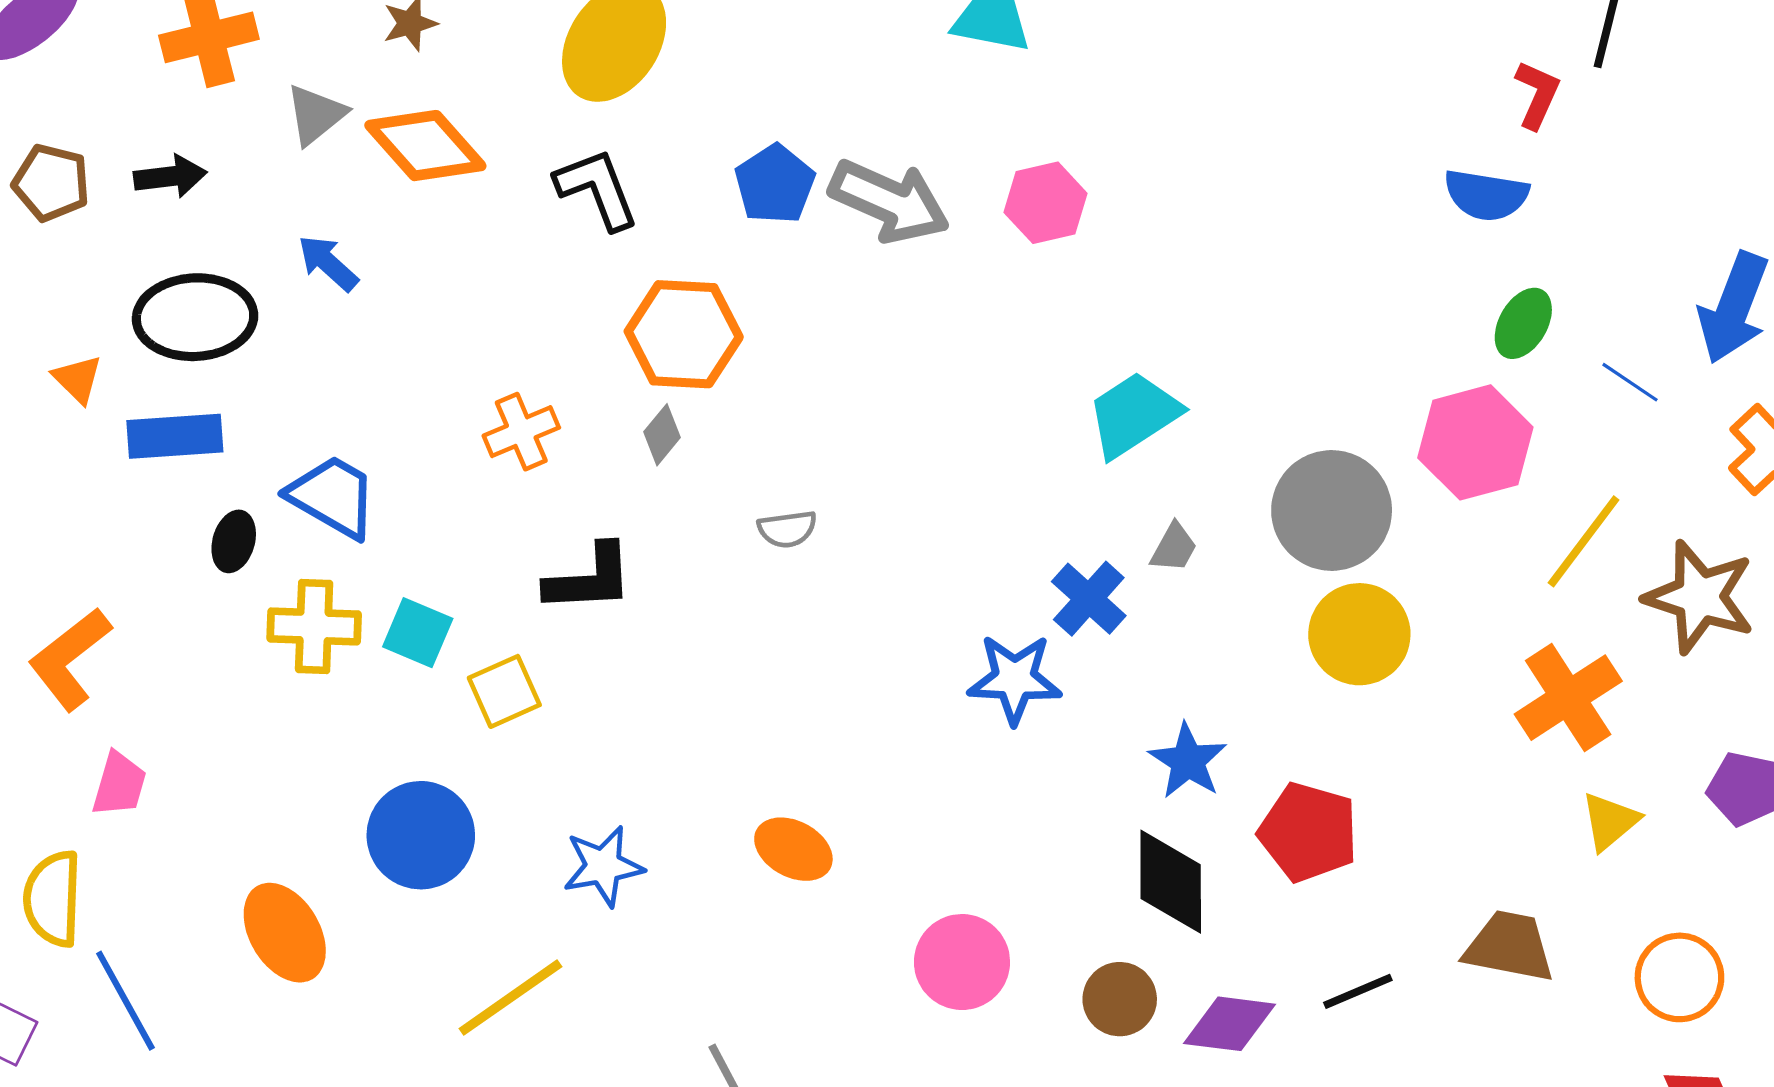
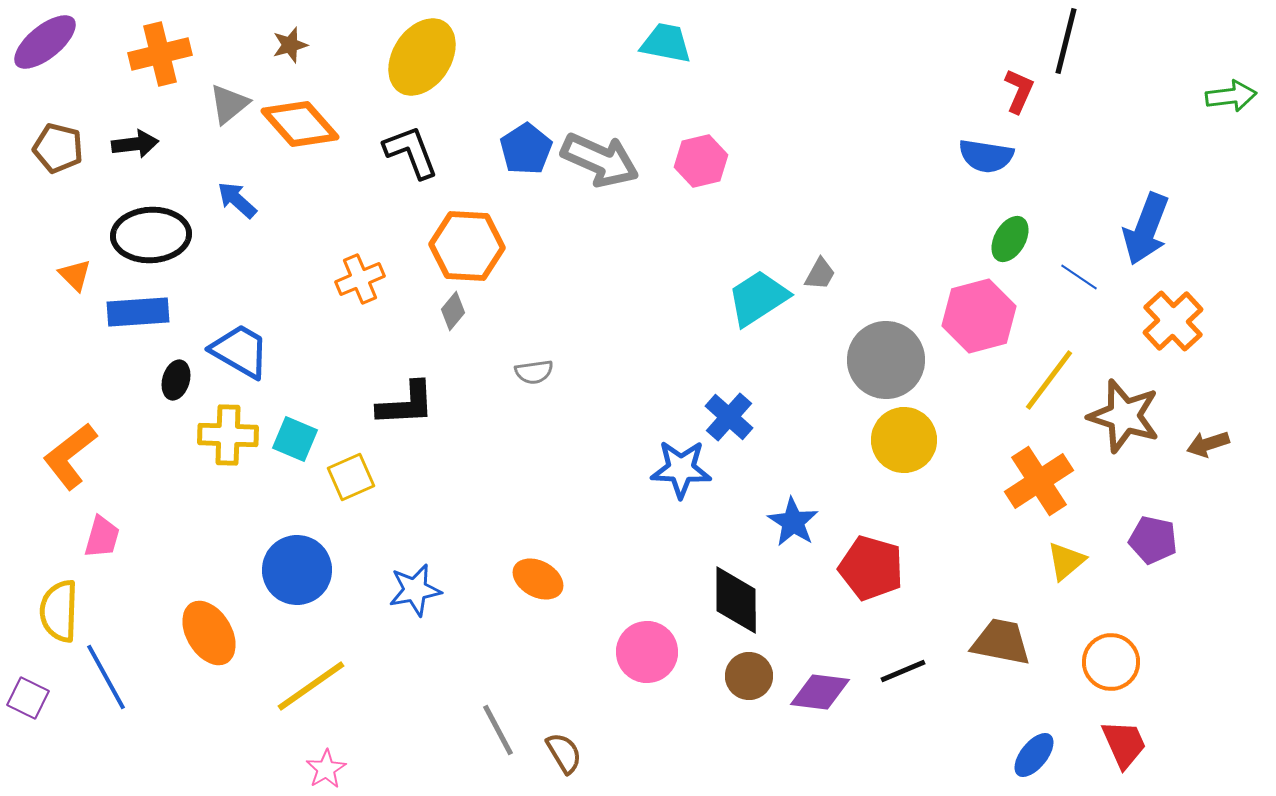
orange cross: (521, 432) -> (360, 279), moved
gray trapezoid: (1174, 548) -> (820, 274), moved
black diamond: (1171, 882) -> (736, 600), moved
yellow line: (510, 998) -> (311, 686), moved

